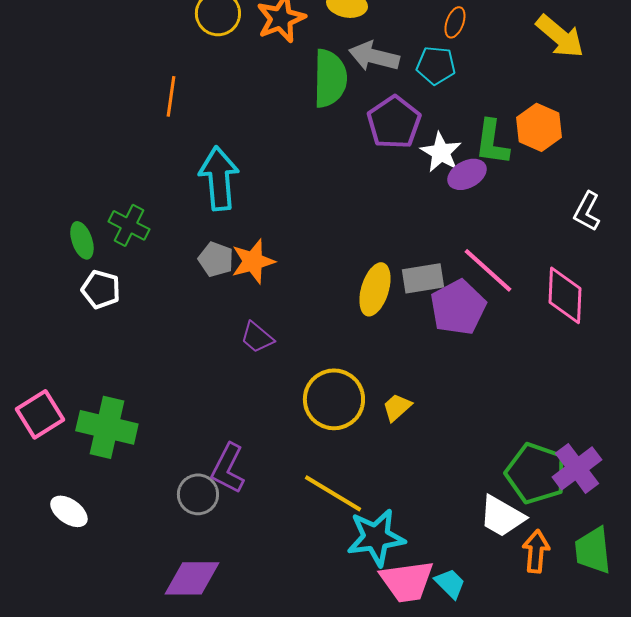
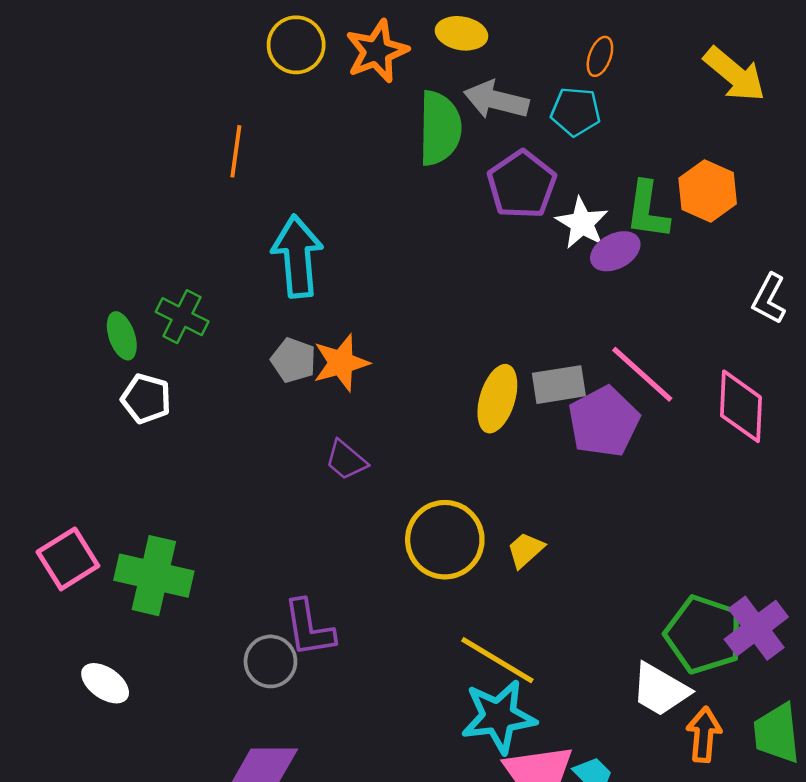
purple L-shape: (228, 468) -> (309, 628), turned -36
yellow line: (333, 493) -> (497, 660), moved

